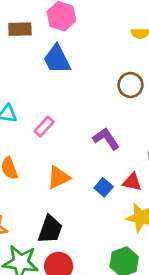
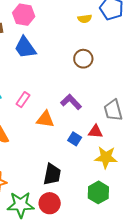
orange triangle: (59, 177) -> (45, 119), moved, turned 42
black trapezoid: (50, 229) -> (52, 174), moved

